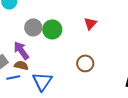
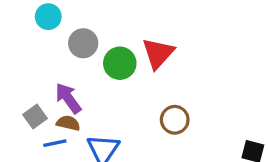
red triangle: (90, 23) -> (158, 53), moved, size x1.5
gray circle: (33, 27) -> (83, 43), moved

